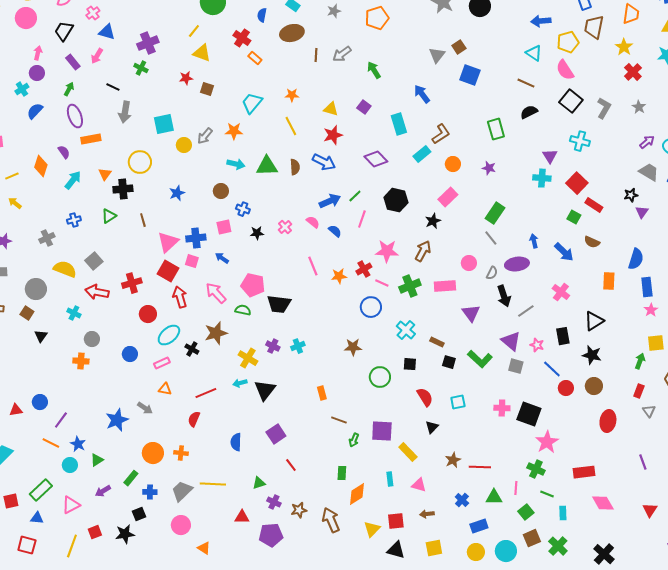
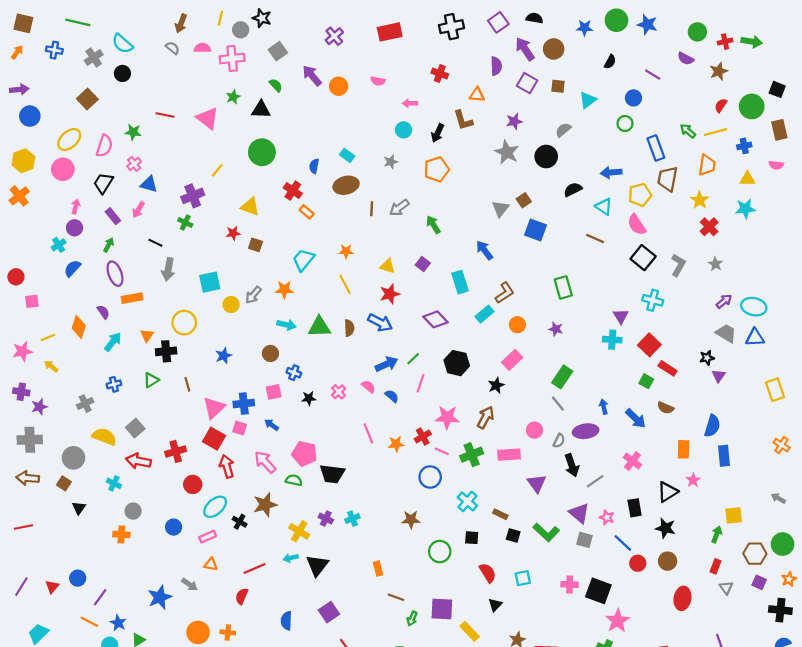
yellow line: (194, 31) -> (217, 170), moved
black semicircle: (529, 112) -> (573, 190), moved
pink star: (651, 310) -> (693, 480), moved
red triangle: (16, 410) -> (52, 587), turned -40

